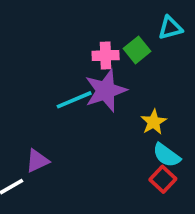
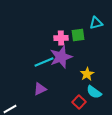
green square: (137, 50) -> (78, 35), turned 32
purple triangle: (37, 161) -> (40, 89), moved
red square: (163, 179) -> (79, 102), moved

